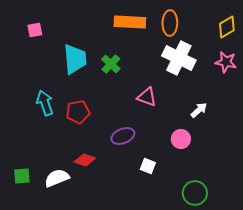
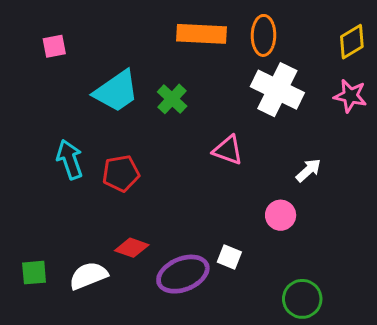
cyan trapezoid: (75, 59) -> (116, 91), turned 60
purple ellipse: (123, 136) -> (183, 274), moved, size x1.4

